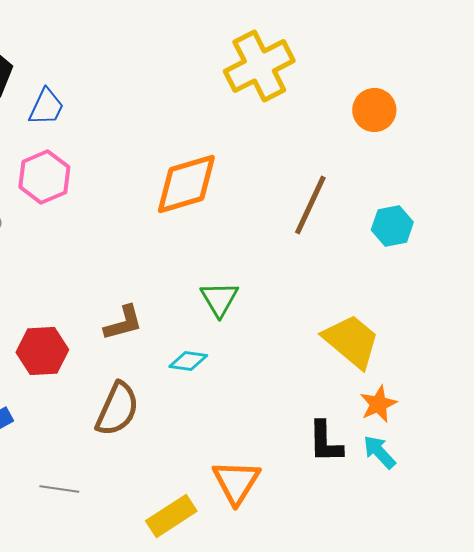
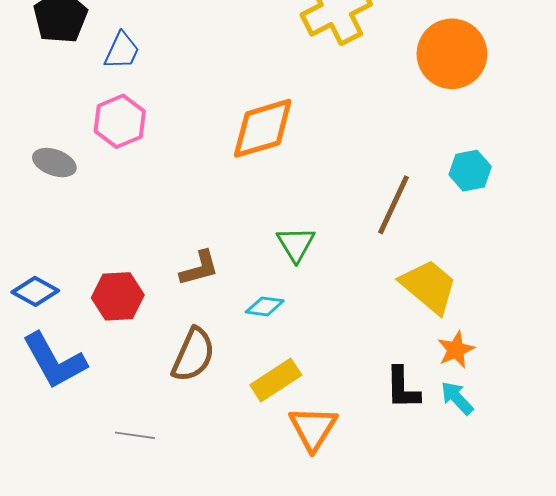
orange circle: (374, 110) -> (452, 54), size x1.6
brown line: (310, 205) -> (394, 205), moved
yellow rectangle: (171, 516) -> (276, 380), moved

